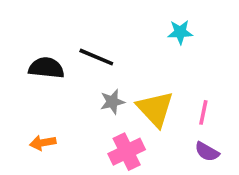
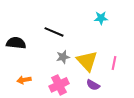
black semicircle: (46, 68) -> (16, 43), moved
pink cross: (127, 152) -> (59, 85), moved
purple semicircle: (207, 152) -> (93, 85), moved

